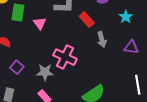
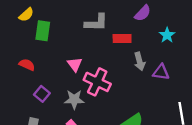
red rectangle: (87, 20) -> (122, 38), turned -49
pink triangle: (40, 23) -> (75, 64), moved
purple triangle: (131, 47) -> (161, 72), moved

